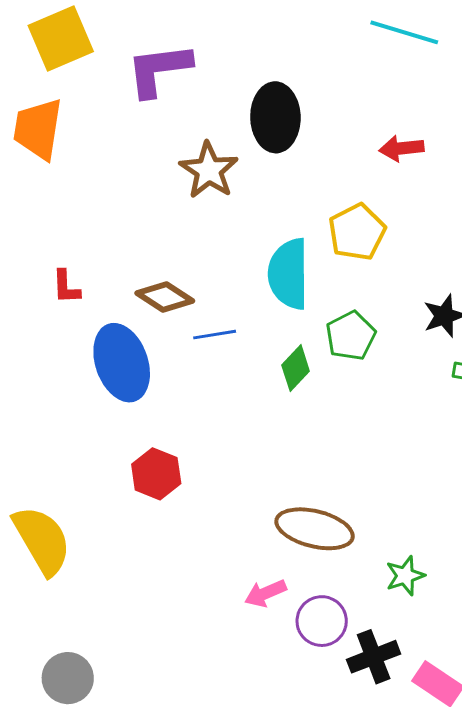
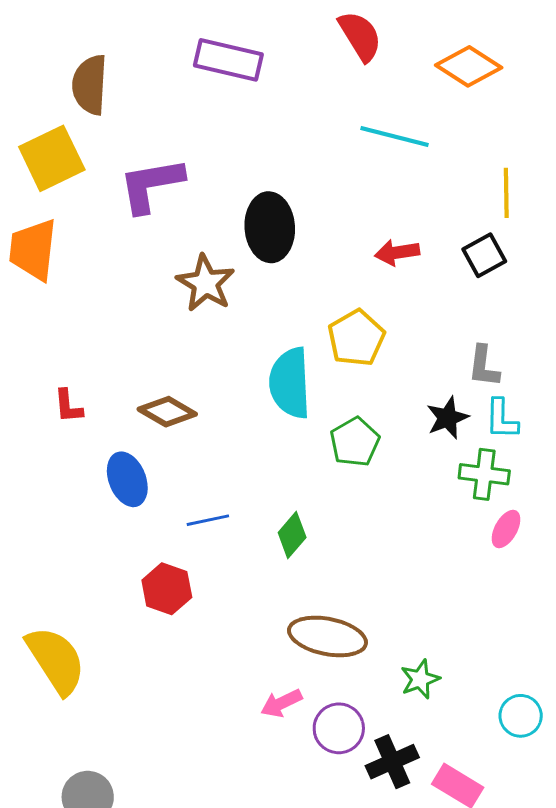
blue line: (215, 335) -> (208, 520), moved
blue ellipse: (122, 363) -> (127, 479), size x0.7
green diamond: (296, 368) -> (292, 535), moved

